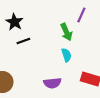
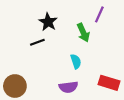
black star: (14, 22) -> (48, 22), moved
cyan semicircle: (66, 55) -> (76, 61), moved

